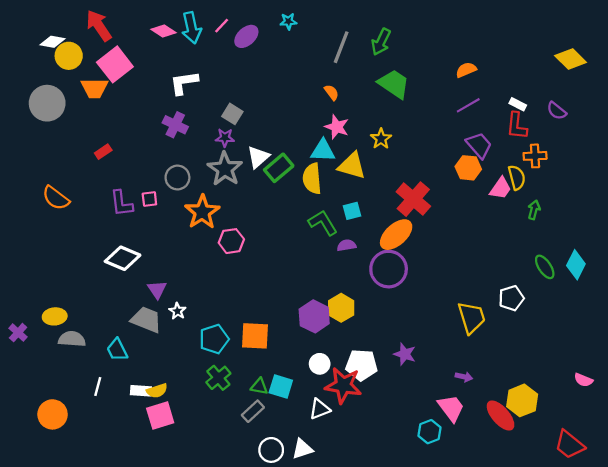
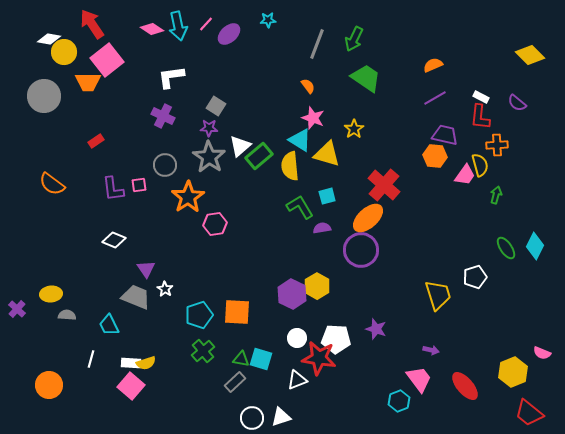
purple trapezoid: (479, 145) -> (445, 135), turned -36
cyan triangle: (323, 151) -> (300, 140), turned 30
white diamond: (123, 258) -> (114, 240), size x0.7
gray semicircle: (72, 339) -> (67, 315), size x0.7
yellow hexagon: (522, 400) -> (513, 372), moved
pink square: (160, 416) -> (131, 386), moved, turned -32

